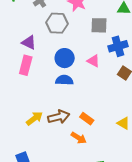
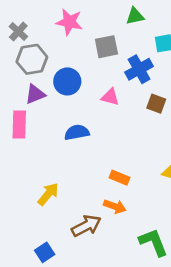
gray hexagon: (57, 23) -> (32, 59), moved
purple triangle: (29, 42) -> (35, 94), moved, turned -35
blue circle: (65, 58) -> (67, 81), moved
brown arrow: (59, 117) -> (86, 226), moved

